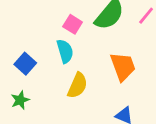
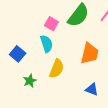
orange trapezoid: (123, 66) -> (90, 53), turned 35
green star: (20, 100) -> (30, 81), moved

